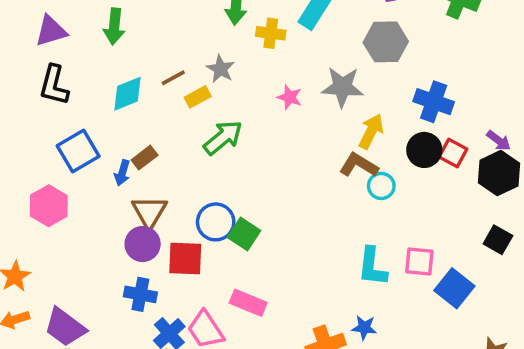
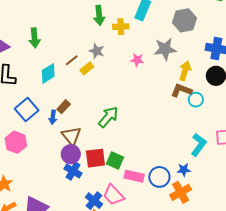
green arrow: (223, 138) -> (108, 117), moved
blue circle: (216, 222) -> (159, 177), moved
green square: (244, 234) -> (115, 161), moved
cyan L-shape: (372, 267) -> (199, 145), turned -140
blue cross: (140, 294) -> (73, 171), moved, turned 30
blue star: (364, 328) -> (184, 170), moved

